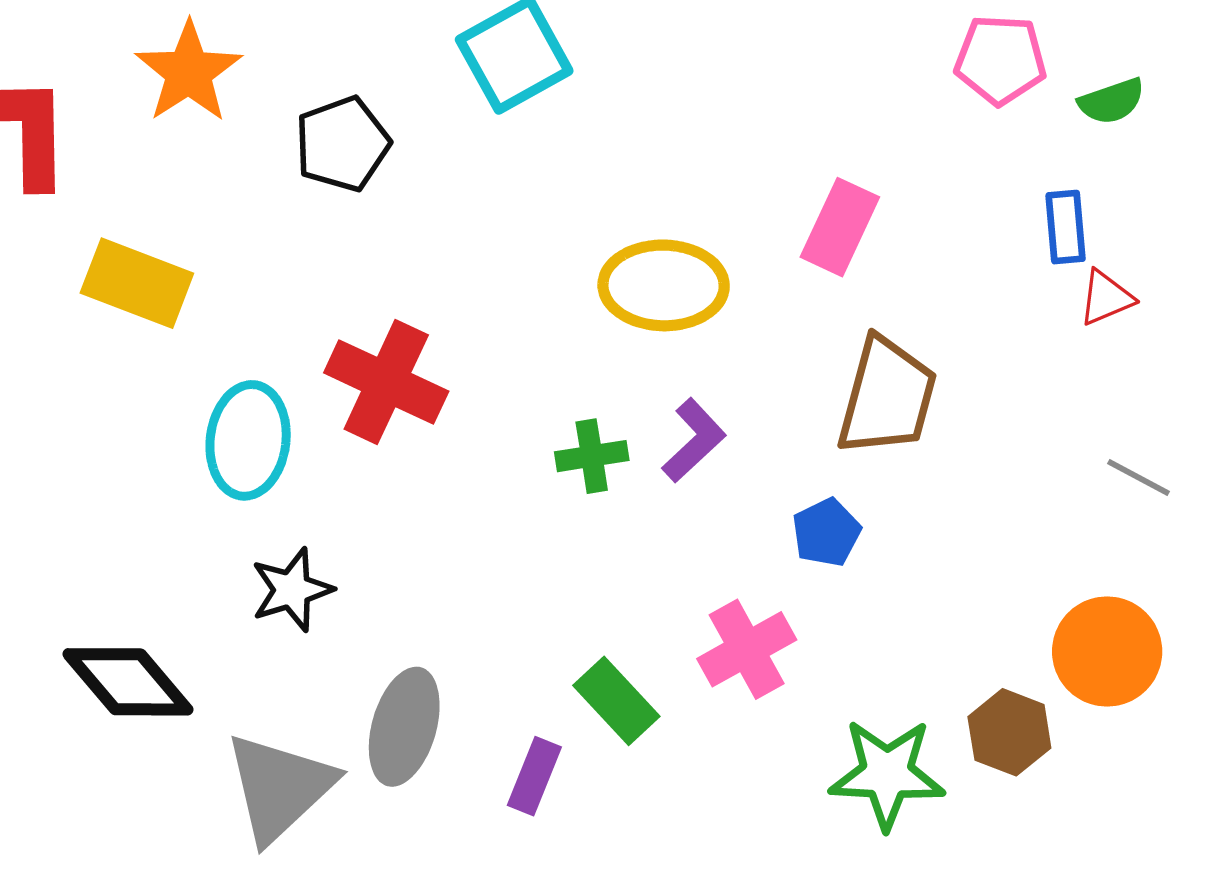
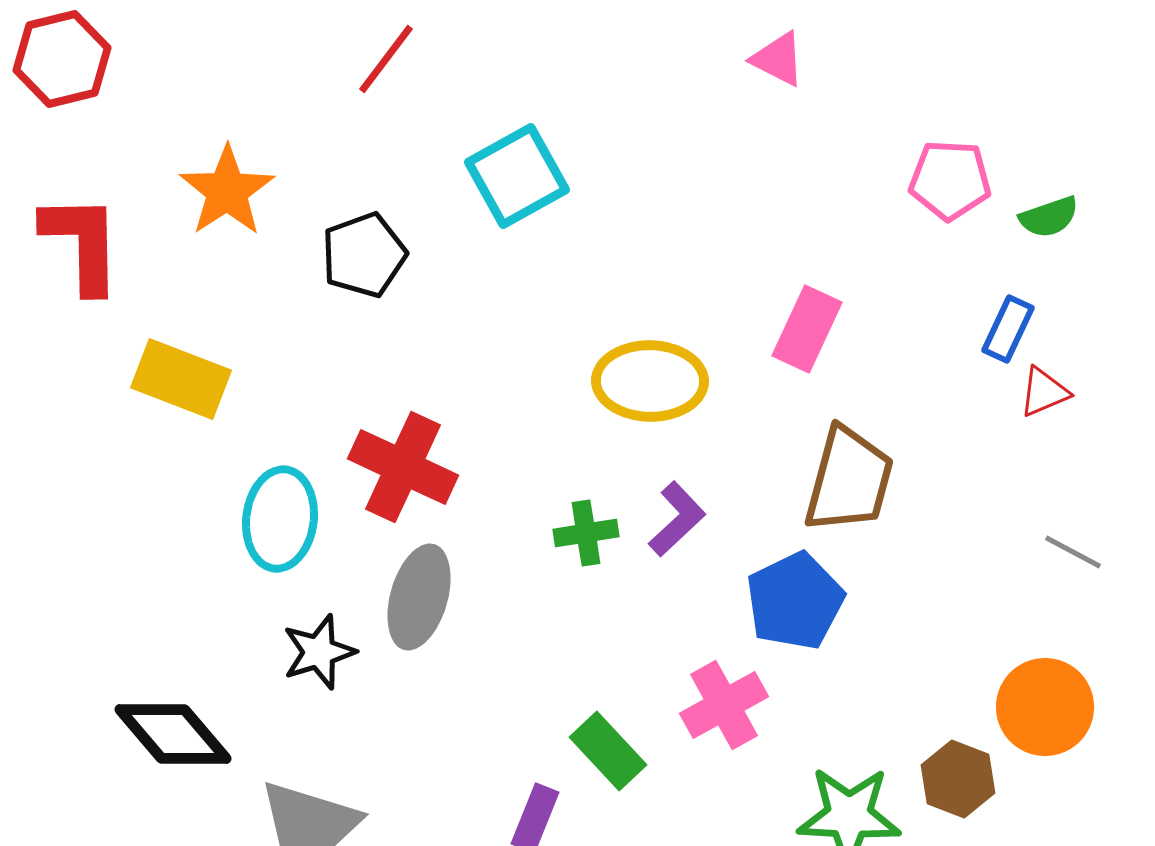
blue rectangle: (1066, 227) -> (1008, 329), turned 30
blue pentagon: (826, 532) -> (795, 601), size x1.6
gray ellipse: (404, 727) -> (419, 597), moved

